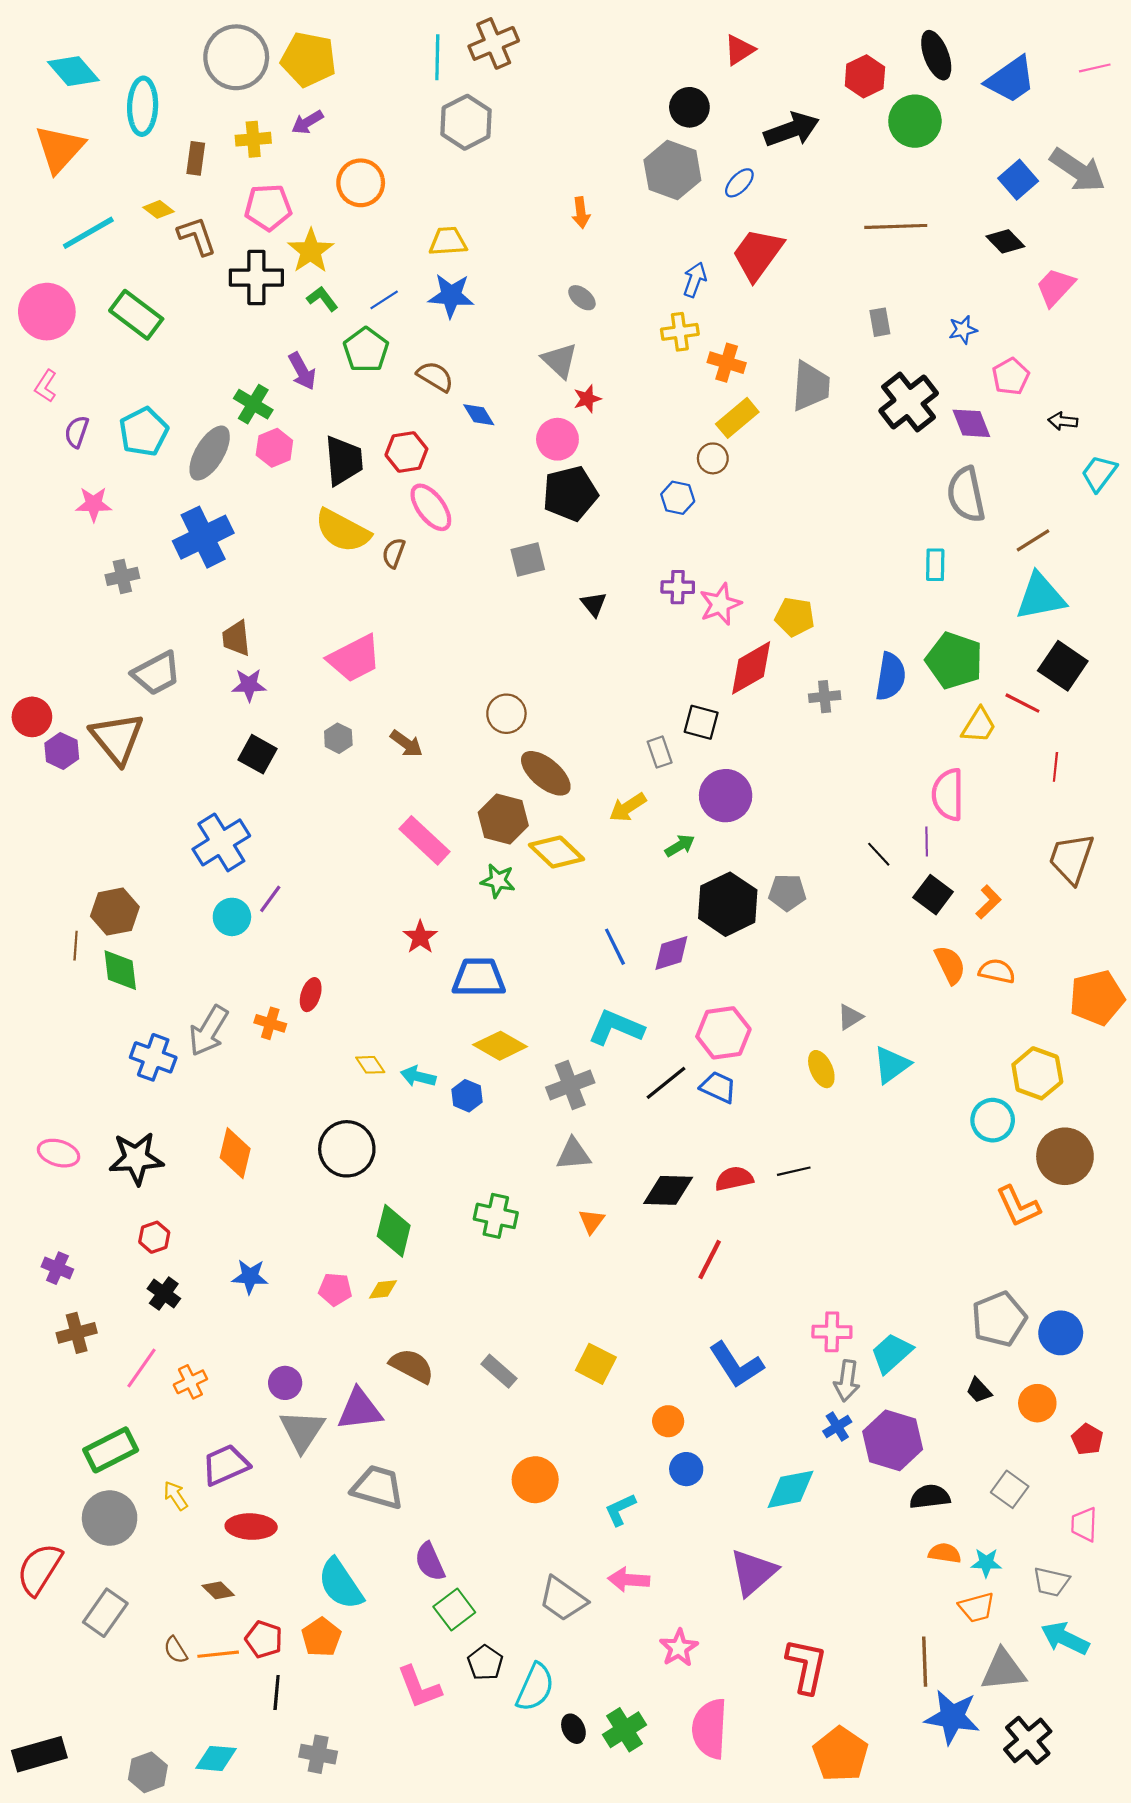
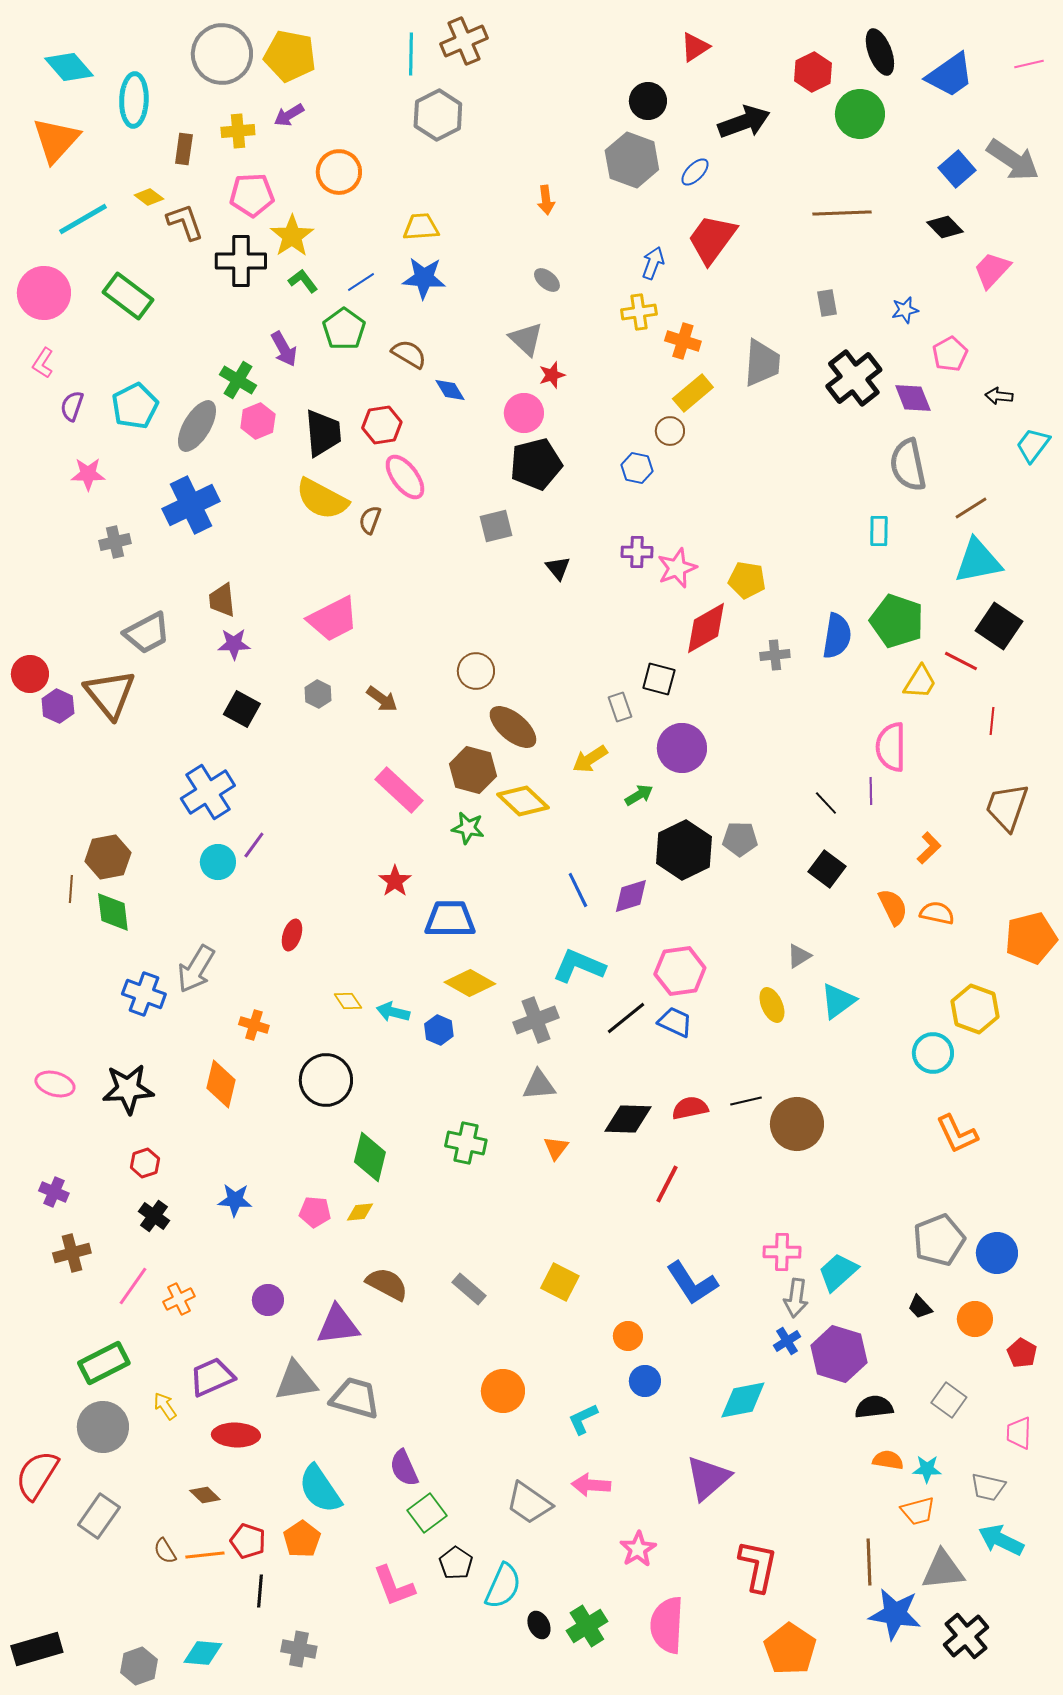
black square: (933, 895) -> (827, 869), moved
orange cross: (270, 1023) -> (254, 1025), moved
brown circle: (1065, 1156) -> (797, 1124), moved
gray triangle: (302, 1431) -> (296, 1381), moved, turned 48

